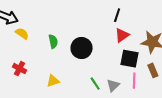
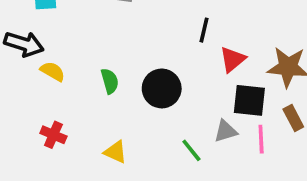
black line: (117, 15) -> (204, 30), moved
yellow triangle: (53, 81) -> (115, 152), turned 48
gray triangle: (113, 85) -> (225, 131), moved, turned 32

